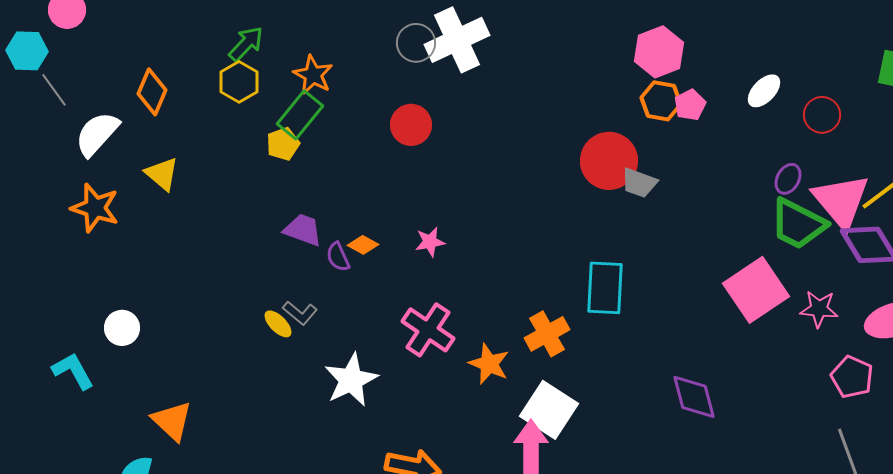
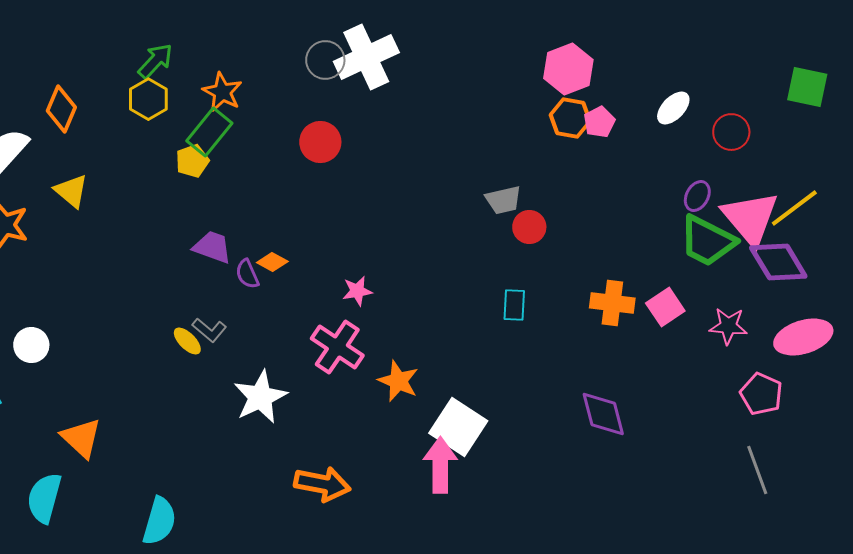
red circle: (609, 161) -> (529, 227), moved, size x0.6
gray trapezoid: (639, 183) -> (503, 200), moved, turned -33
pink star: (430, 242) -> (357, 291), moved
cyan rectangle: (605, 288) -> (514, 305), size x0.6
pink square: (756, 290) -> (665, 307), size x0.6
orange cross: (547, 334) -> (612, 303), moved, turned 36

